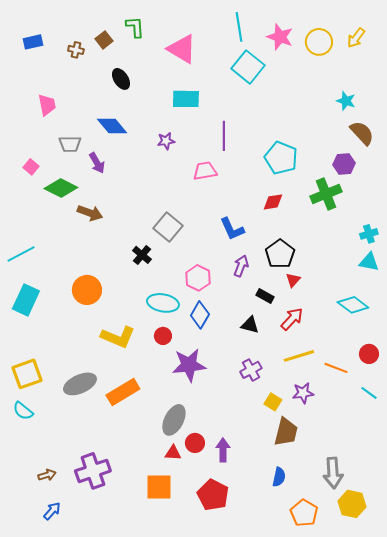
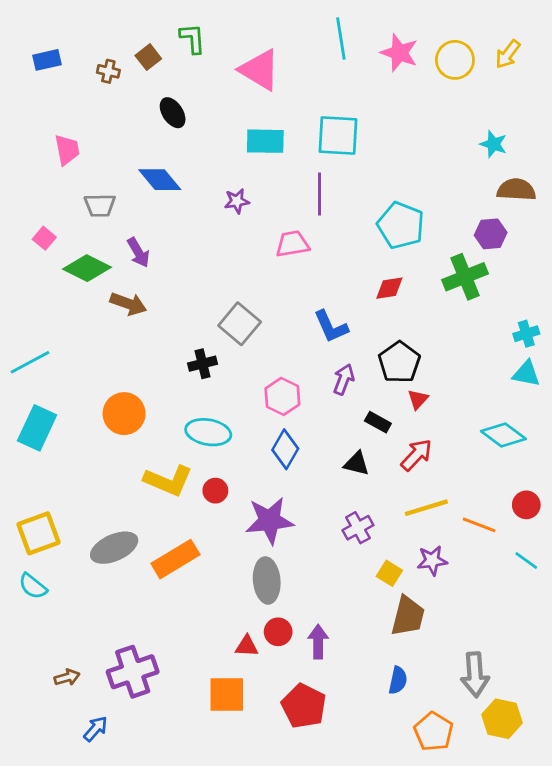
cyan square: (248, 67) -> (338, 135), moved, turned -36
brown semicircle: (362, 133) -> (516, 190), turned -44
purple arrow: (97, 163) -> (138, 252), moved
black cross: (142, 255) -> (203, 364), turned 36
cyan ellipse: (163, 303) -> (208, 432), moved
red circle: (163, 336) -> (215, 491), moved
gray ellipse: (174, 420) -> (267, 580), moved, turned -32
blue arrow: (52, 511) -> (96, 729), moved

